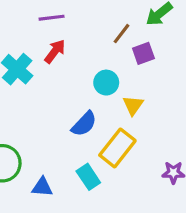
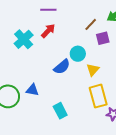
blue semicircle: (84, 124) -> (62, 67), moved
yellow rectangle: (117, 148) -> (98, 96), moved, turned -60
blue triangle: (42, 187) -> (32, 90), moved

